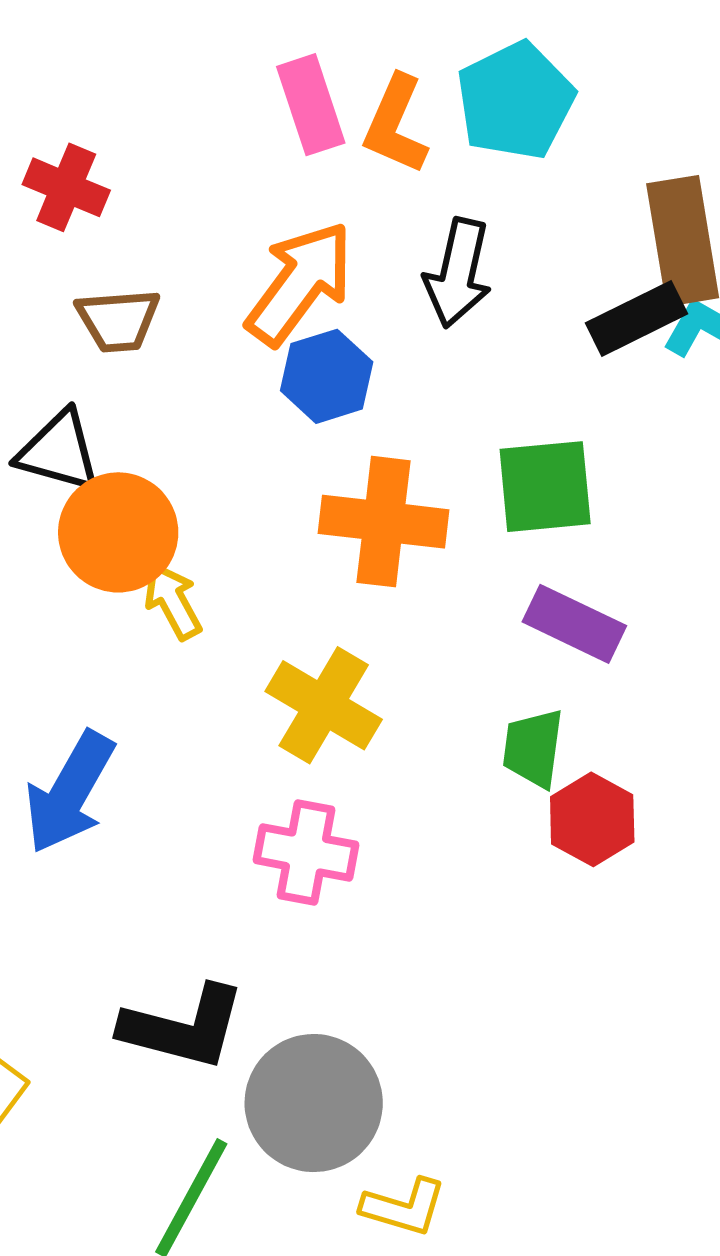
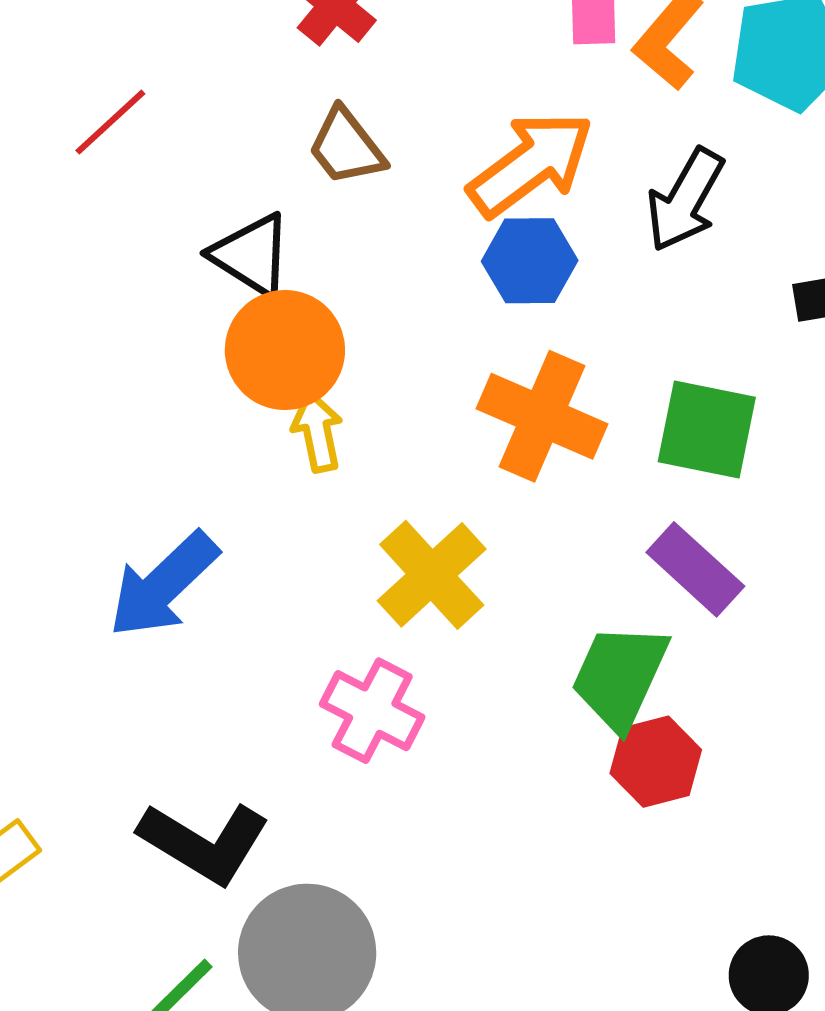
brown trapezoid: (118, 320) -> (346, 147), turned 40
green trapezoid: (533, 748) -> (620, 676), size x1.4

